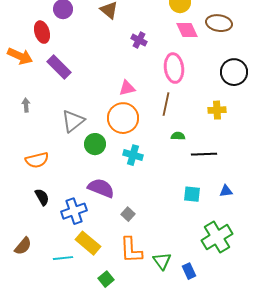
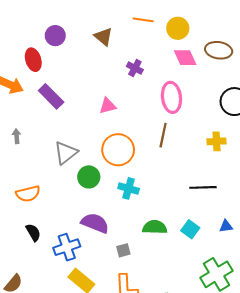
pink triangle: (127, 88) -> (108, 106), moved
green semicircle: (178, 136) -> (155, 227), moved, size x1.6
cyan square: (192, 194) -> (190, 229), turned 30
gray square: (128, 214) -> (123, 250), turned 32

